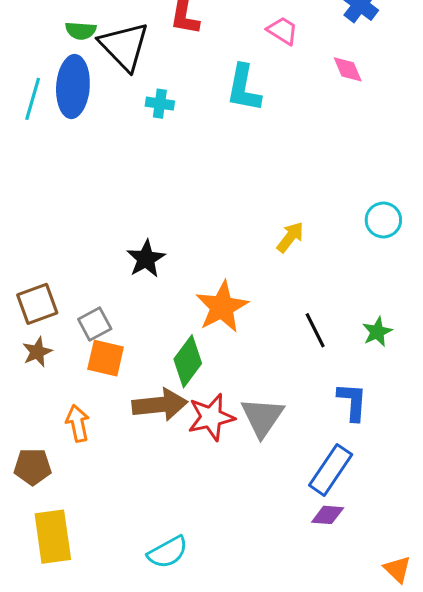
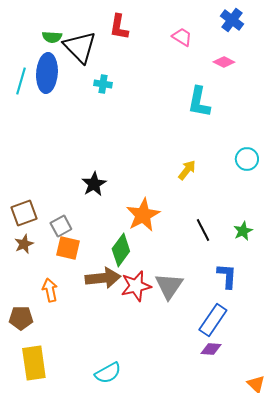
pink diamond: (348, 69) -> (224, 62), turned -40
cyan L-shape: (244, 88) -> (199, 102), moved

